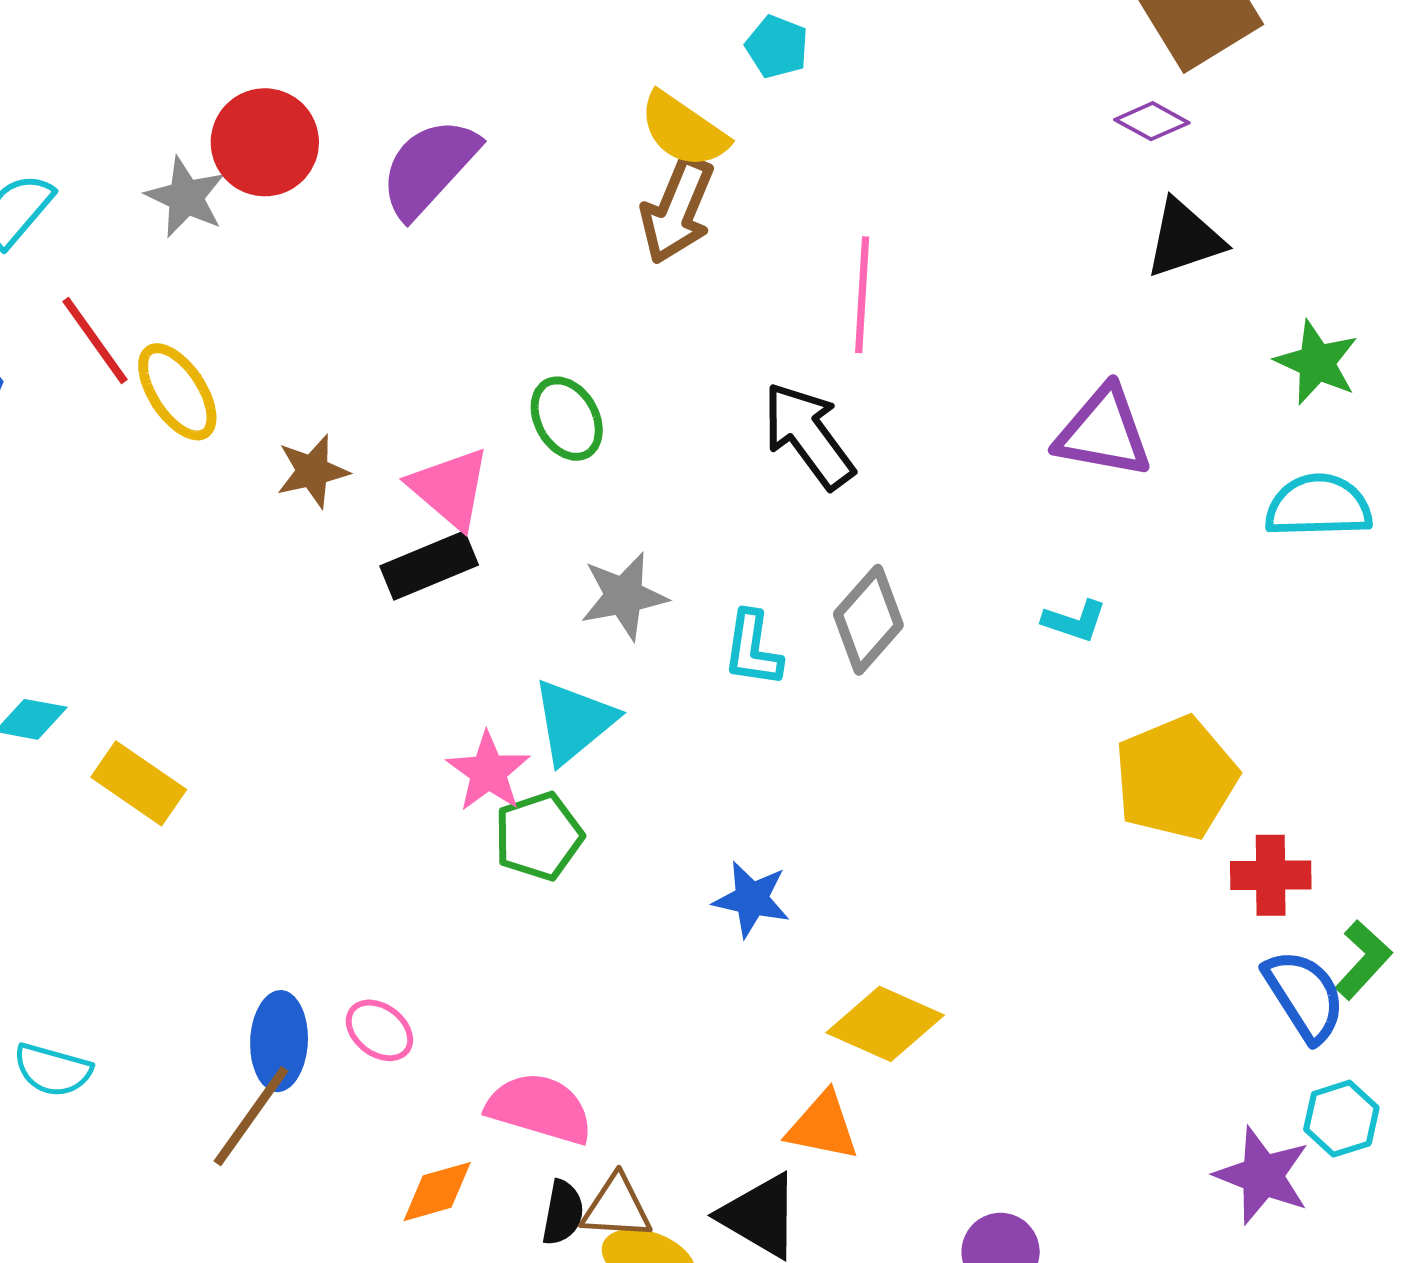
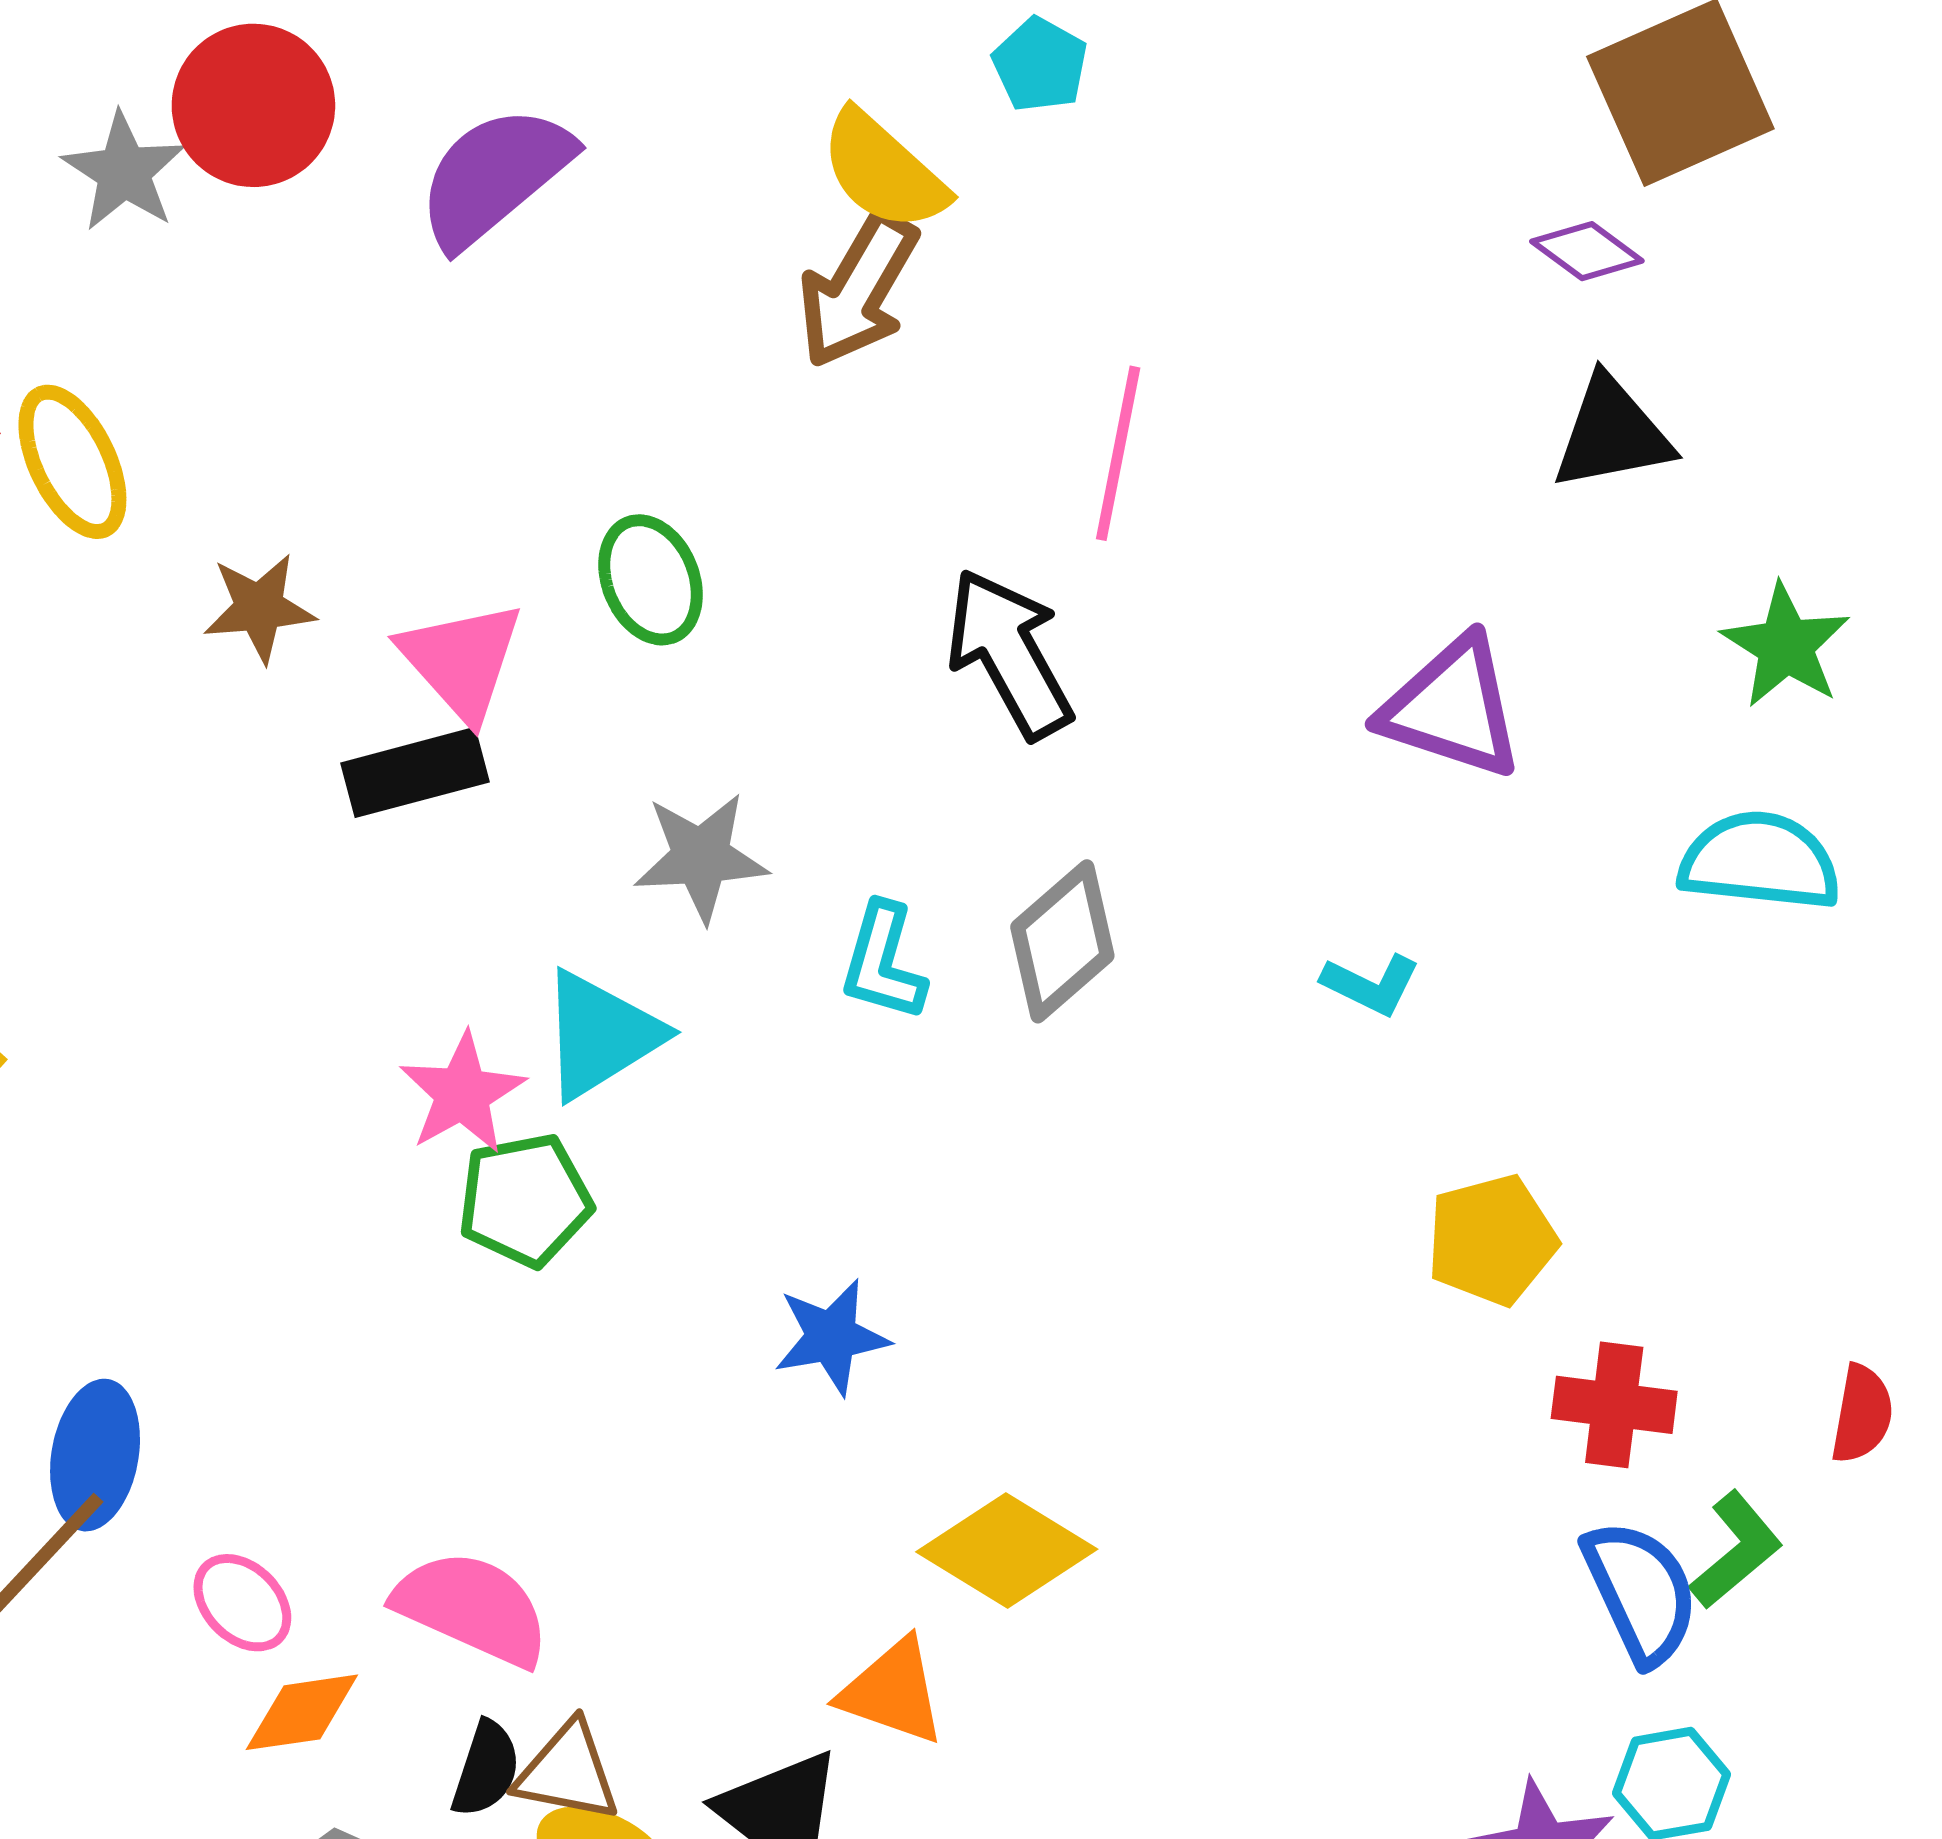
yellow pentagon: (1176, 778) -> (1492, 1240), size x0.7
blue star: (752, 899) -> (832, 1337), turned -30
pink ellipse: (379, 1030) -> (242, 1603), moved

